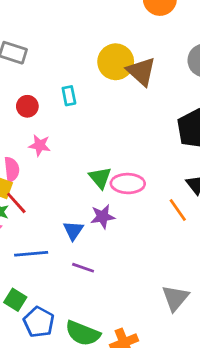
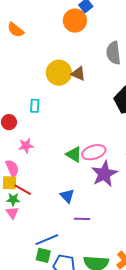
brown triangle: (141, 72) -> (78, 74), size x0.7
cyan rectangle: (69, 96) -> (35, 106), turned 32
purple star: (103, 217) -> (104, 174), moved, size x1.5
blue line: (31, 254) -> (47, 240), moved

